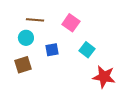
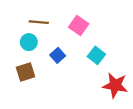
blue square: (52, 50) -> (58, 55), turned -32

